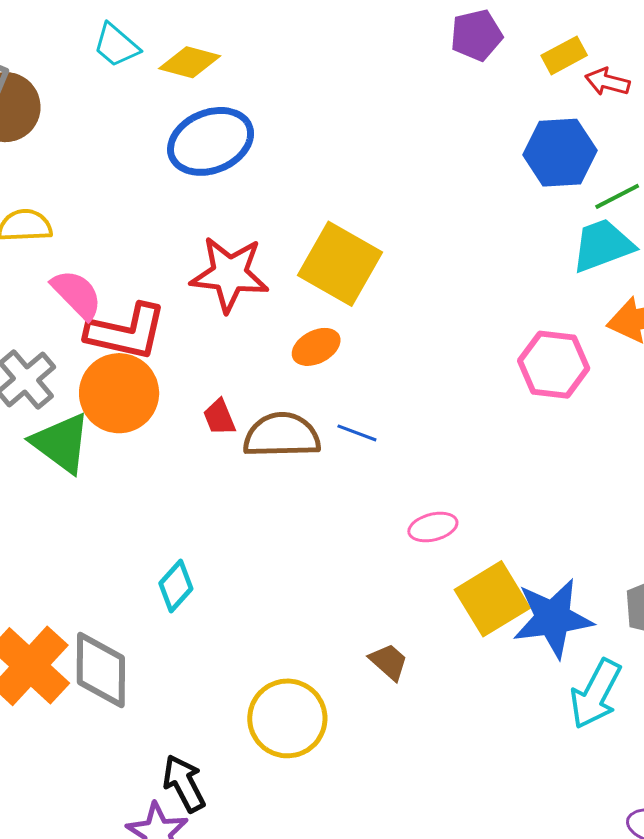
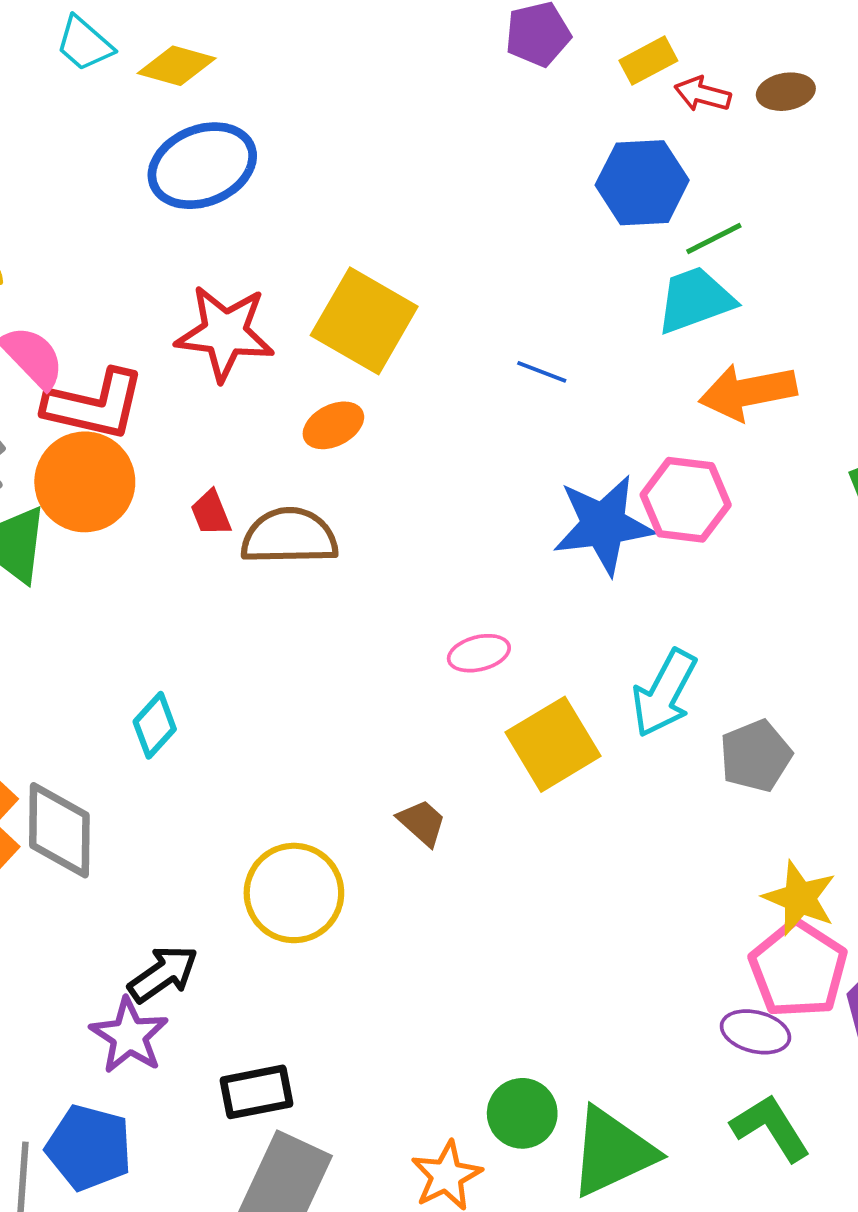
pink hexagon: (554, 365) -> (686, 500), moved
blue line: (357, 433) -> (542, 372), moved
blue star: (553, 618) -> (603, 525), moved
cyan arrow: (596, 694) -> (664, 693), moved
black arrow: (184, 783) -> (163, 974), turned 82

